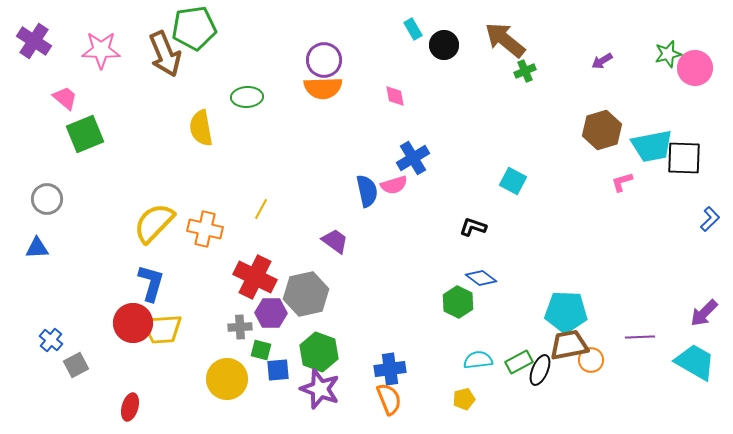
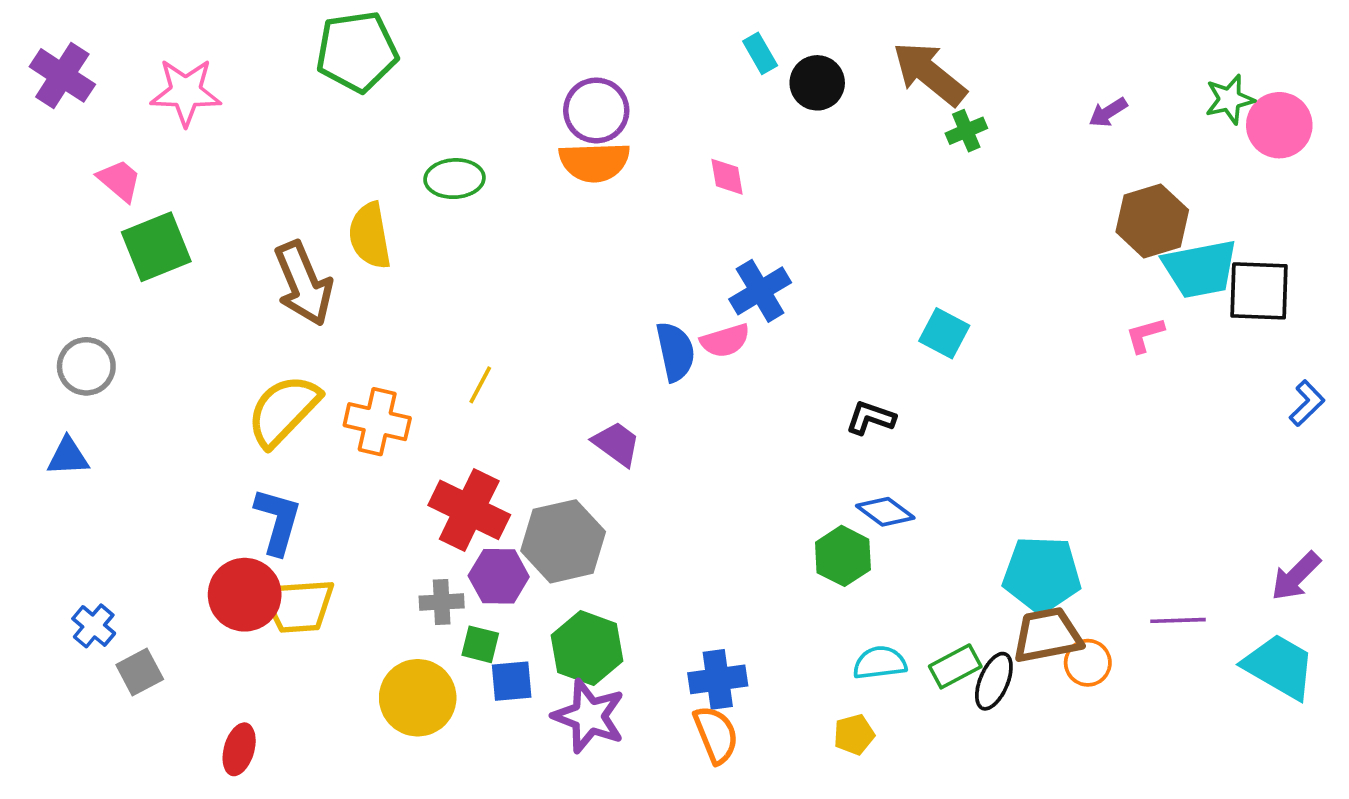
brown arrow: (165, 54) -> (304, 284), moved
brown hexagon: (602, 130) -> (1152, 221), moved

